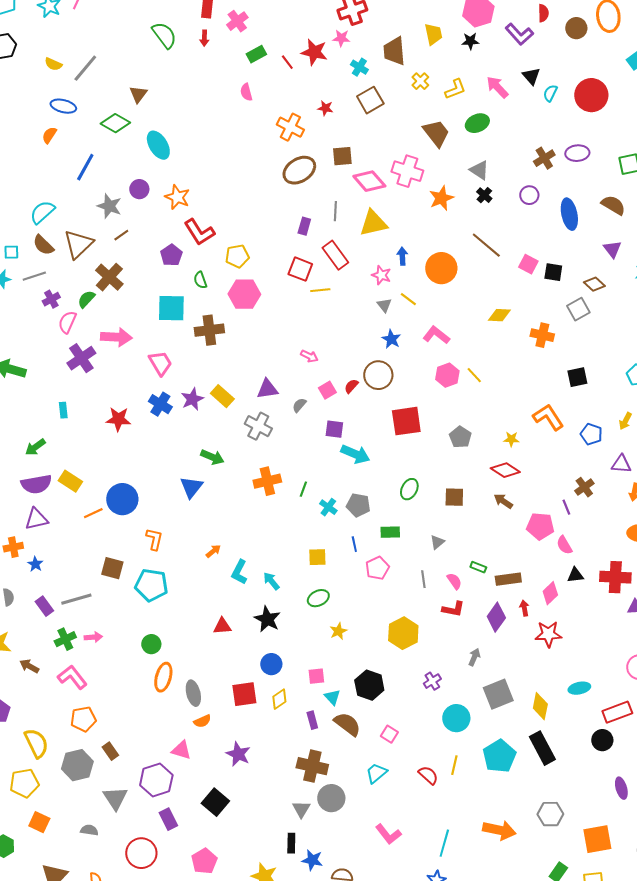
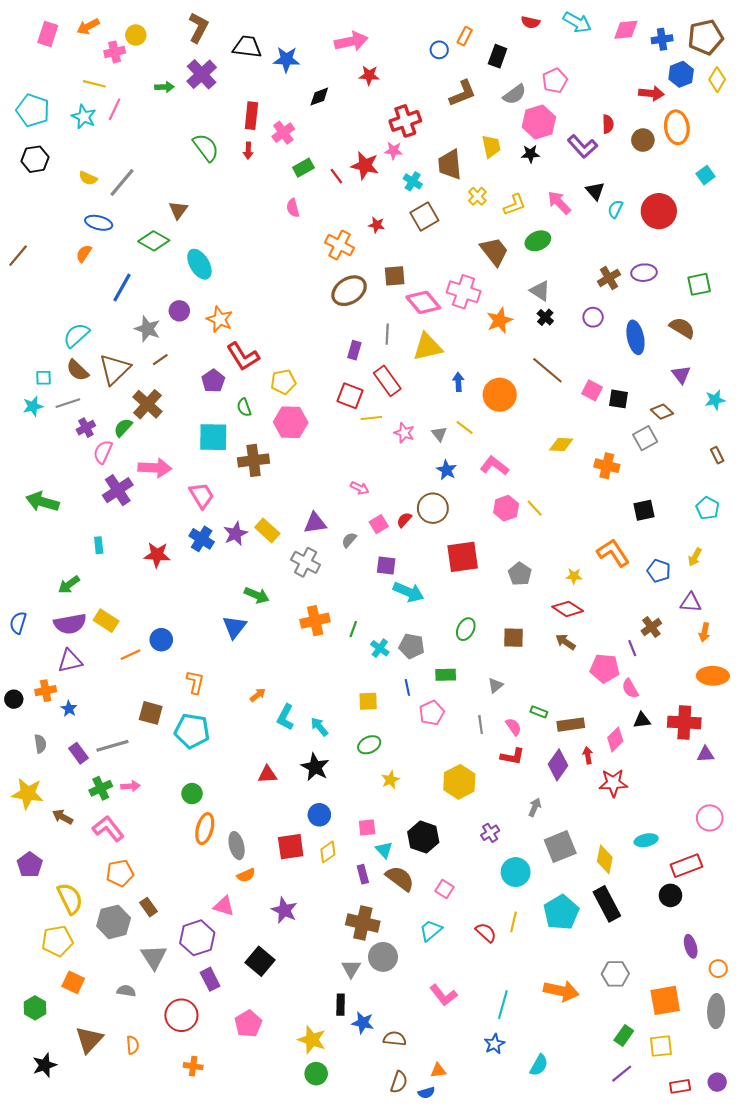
pink star: (381, 275) -> (404, 433), moved
blue circle: (122, 499) -> (161, 640), size x0.7

